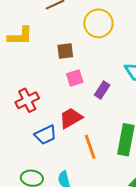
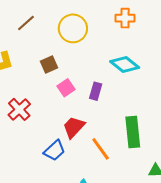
red cross: (27, 100) -> (19, 109), moved

